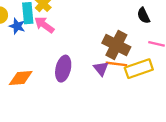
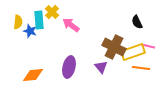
pink arrow: (44, 25) -> (71, 25), moved
orange line: (116, 64) -> (141, 68), moved
yellow rectangle: (139, 69) -> (133, 52), moved

